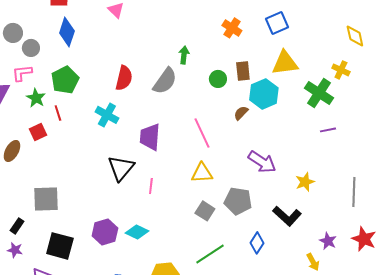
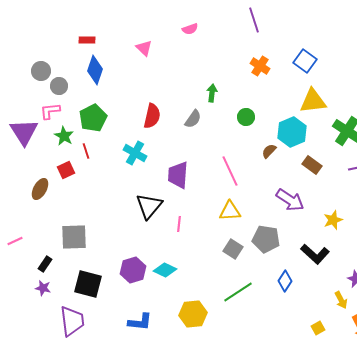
blue square: (277, 23) -> (305, 61), turned -30
brown rectangle: (243, 71) -> (312, 165), moved, turned -48
gray semicircle: (165, 81) -> (193, 119), size x0.7

